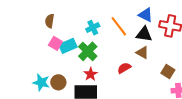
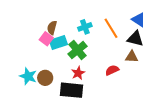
brown semicircle: (50, 21) -> (52, 28), moved
brown triangle: (142, 53) -> (132, 57), turned -32

